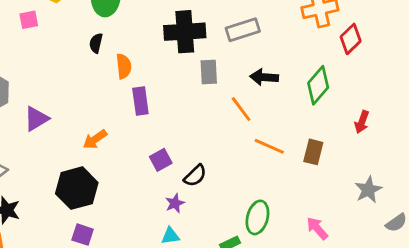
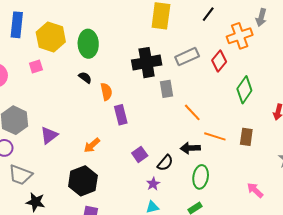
red diamond: (351, 39) -> (219, 61), moved
black semicircle: (96, 43) -> (85, 78), turned 120
black arrow: (264, 77) -> (190, 148), moved
green ellipse: (257, 217) -> (201, 177), moved

